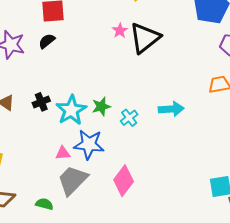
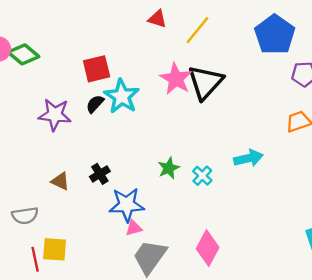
pink star: (120, 31) -> (176, 79), size x1.8
cyan star: (71, 110) -> (122, 96), moved
blue star: (89, 144) -> (127, 205), moved

